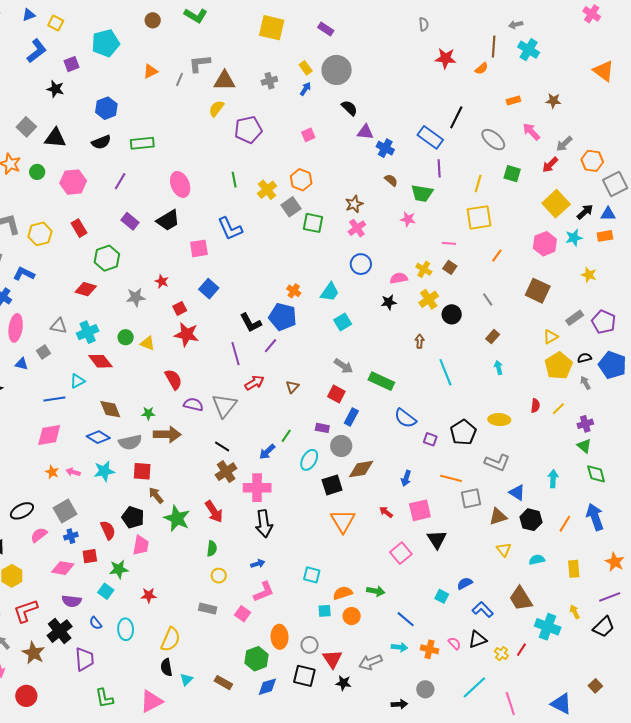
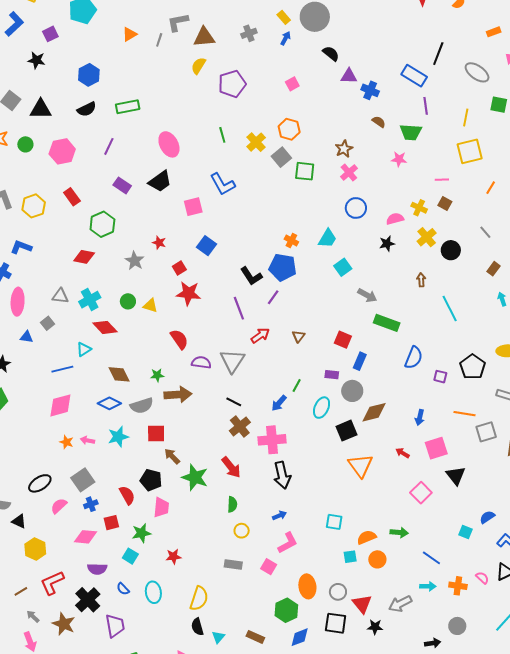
gray star: (136, 297) -> (135, 261), turned -30
gray arrow: (343, 366) -> (367, 295), moved
blue semicircle: (405, 418) -> (414, 358), turned -100

